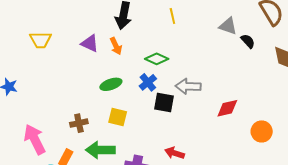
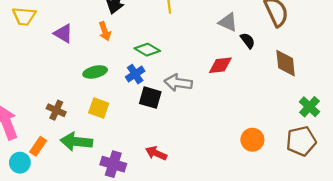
purple triangle: (90, 43) -> (63, 33), moved
red diamond: (227, 108) -> (220, 65), moved
brown cross: (79, 123) -> (56, 110), turned 30

